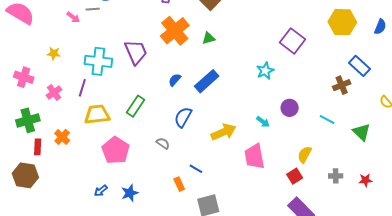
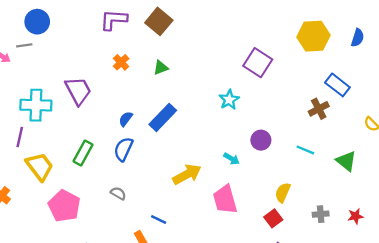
orange cross: (175, 31) -> (121, 62), size x0.5
yellow trapezoid: (97, 114) -> (40, 166), turned 64
blue semicircle: (183, 117) -> (123, 149), moved

